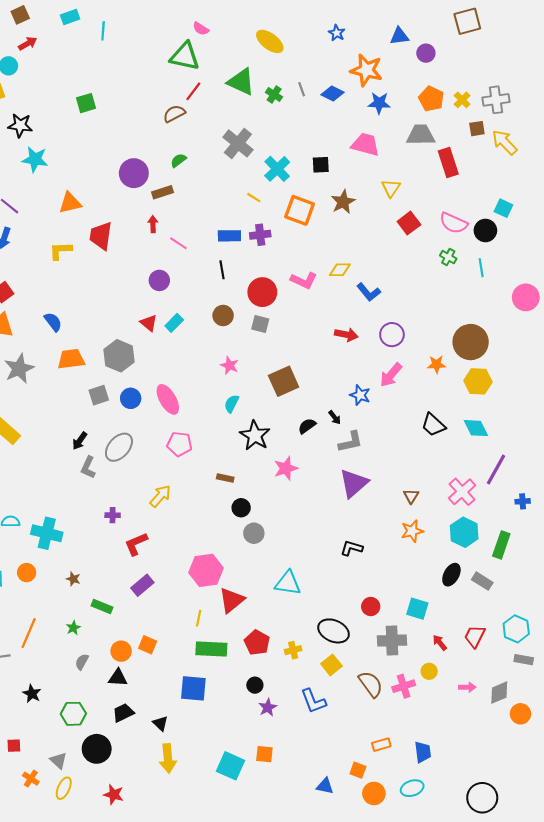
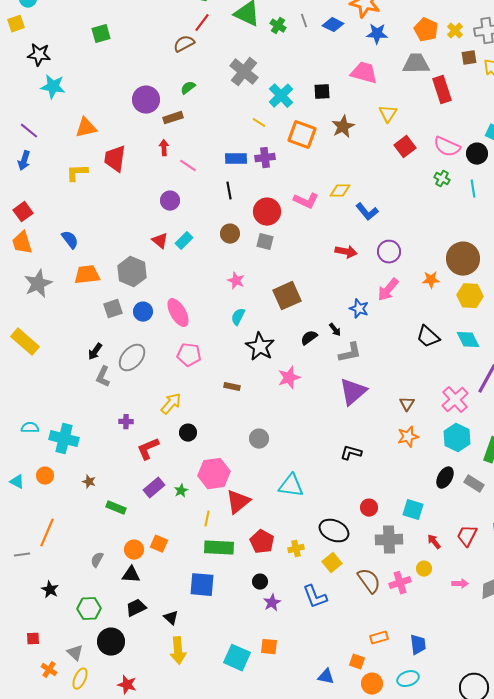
black circle: (241, 508) -> (188, 433), moved
green star: (73, 628) -> (181, 491), moved

